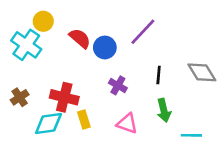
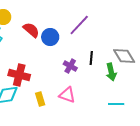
purple cross: (118, 85) -> (70, 66), moved
green arrow: (164, 110) -> (111, 72), moved
yellow rectangle: (84, 120) -> (40, 99), moved

